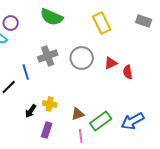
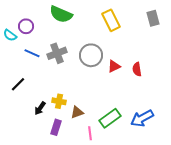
gray rectangle: (144, 21) -> (153, 18), turned 56
purple circle: (11, 23) -> (26, 26), moved
red triangle: (111, 63) -> (114, 66), moved
blue line: (26, 72) -> (32, 53), moved, turned -49
brown triangle: (78, 114) -> (77, 112), moved

